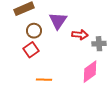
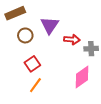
red square: (31, 50) -> (32, 64), moved
orange line: (44, 80) -> (35, 85), turned -56

